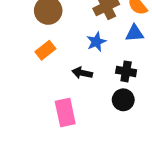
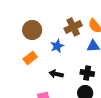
blue star: (96, 42) -> (57, 46), moved

